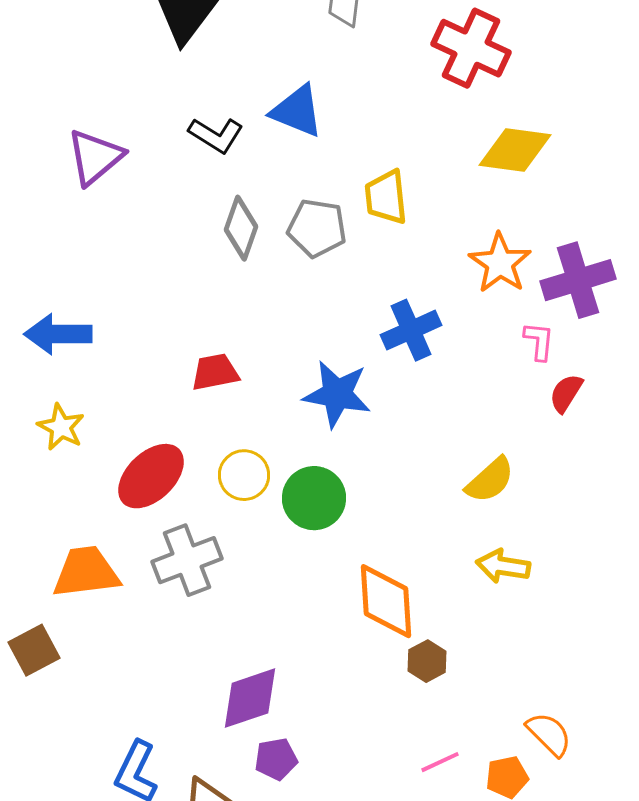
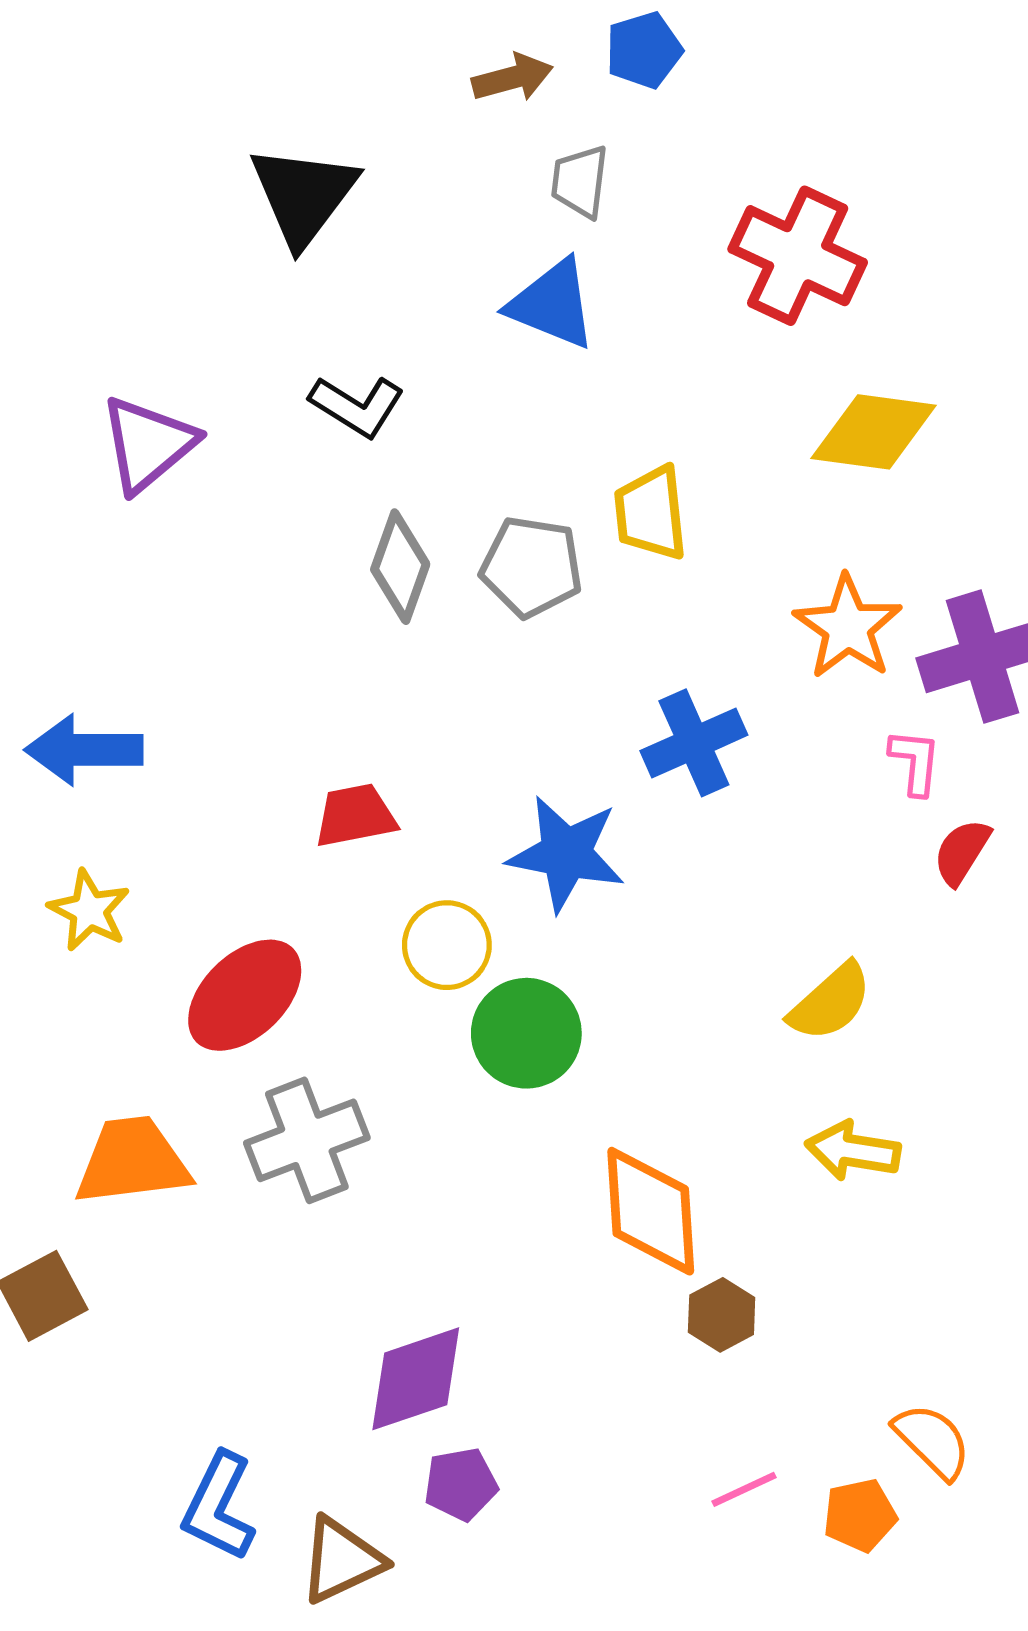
blue triangle: (297, 111) -> (552, 304), moved
yellow circle: (244, 475) -> (447, 945), moved

